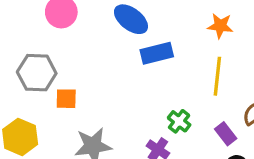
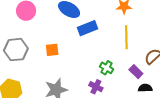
orange square: (66, 99) -> (52, 50), moved

